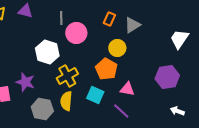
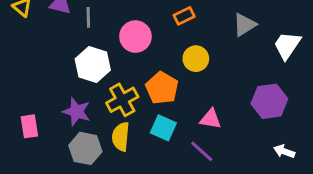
gray line: (61, 18) -> (88, 17), moved
orange rectangle: (109, 19) -> (184, 16), turned 40
gray triangle: (132, 25) -> (244, 25), moved
orange pentagon: (106, 69) -> (162, 88), moved
purple star: (25, 82) -> (77, 112), moved

